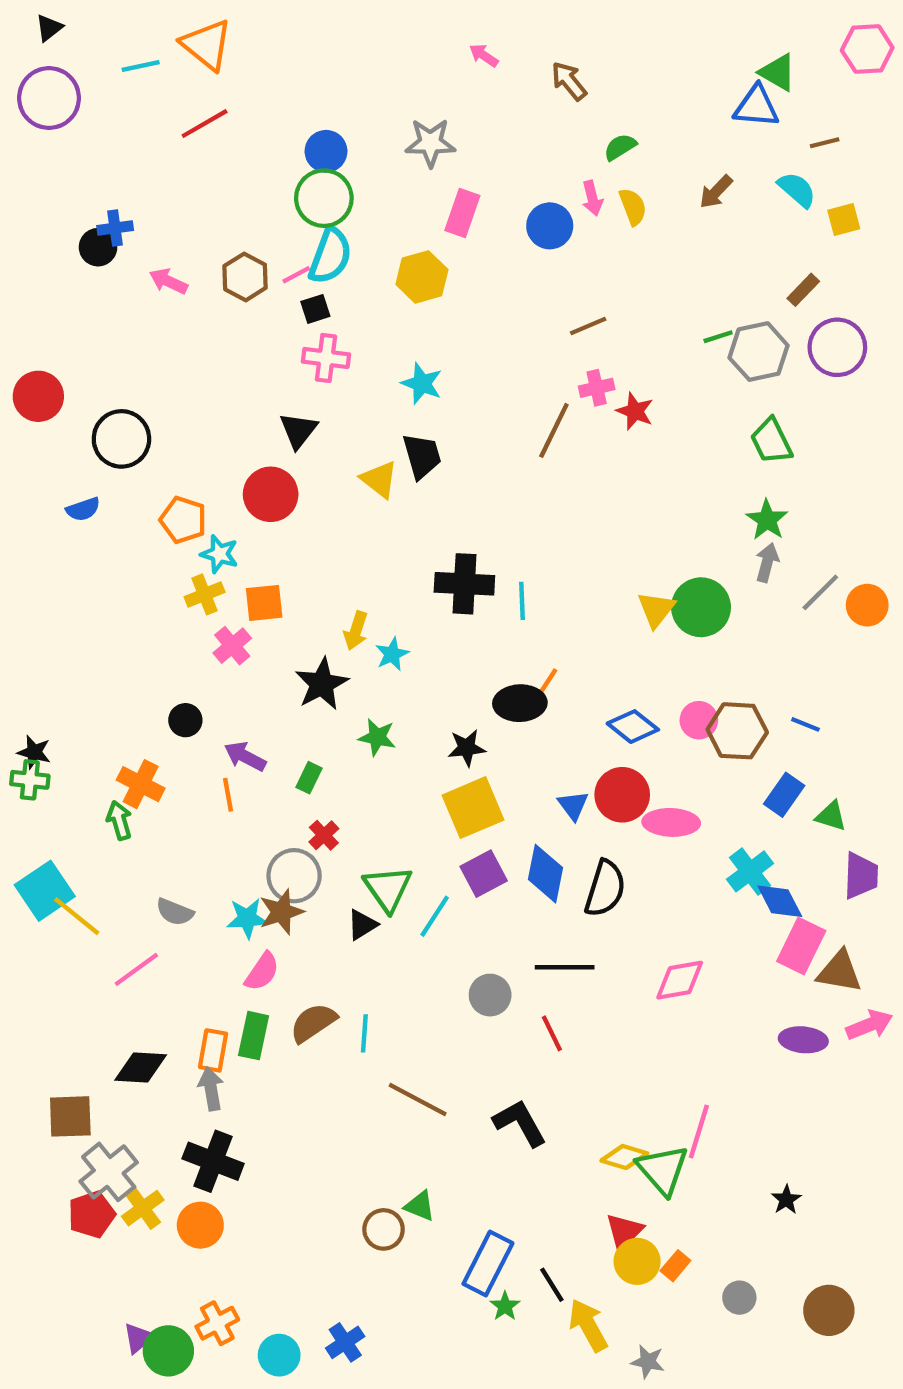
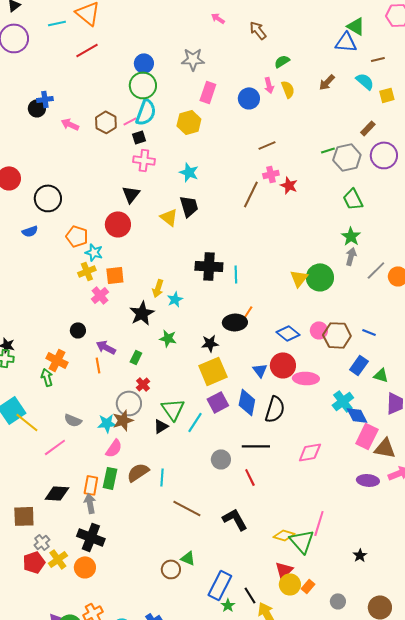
gray cross: (109, 1172) -> (42, 542), size x0.6

